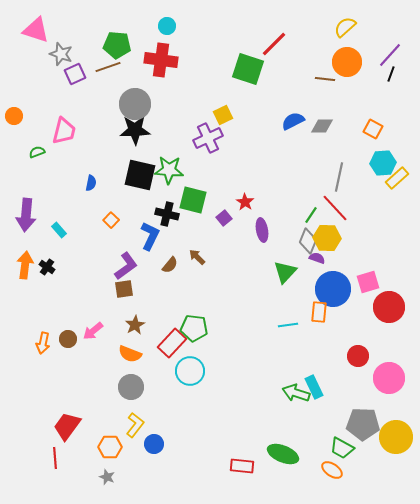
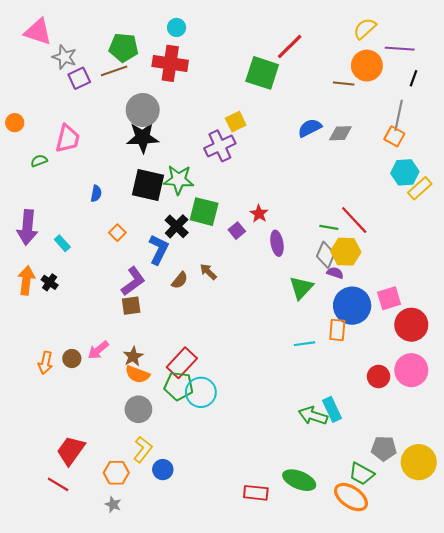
purple line: (390, 55) -> (400, 49), moved, turned 52
gray line: (339, 177) -> (399, 115), moved
black cross: (167, 214) -> (177, 226), turned 30
green line: (311, 215) -> (329, 227), turned 66
brown star: (135, 325) -> (133, 356), moved
green pentagon: (194, 328) -> (179, 386), moved
pink circle: (389, 378) -> (411, 370), moved
gray pentagon: (363, 424) -> (384, 448), size x0.7
red line: (55, 458) -> (58, 484), turned -55
orange ellipse: (332, 470) -> (351, 497), size x1.5

